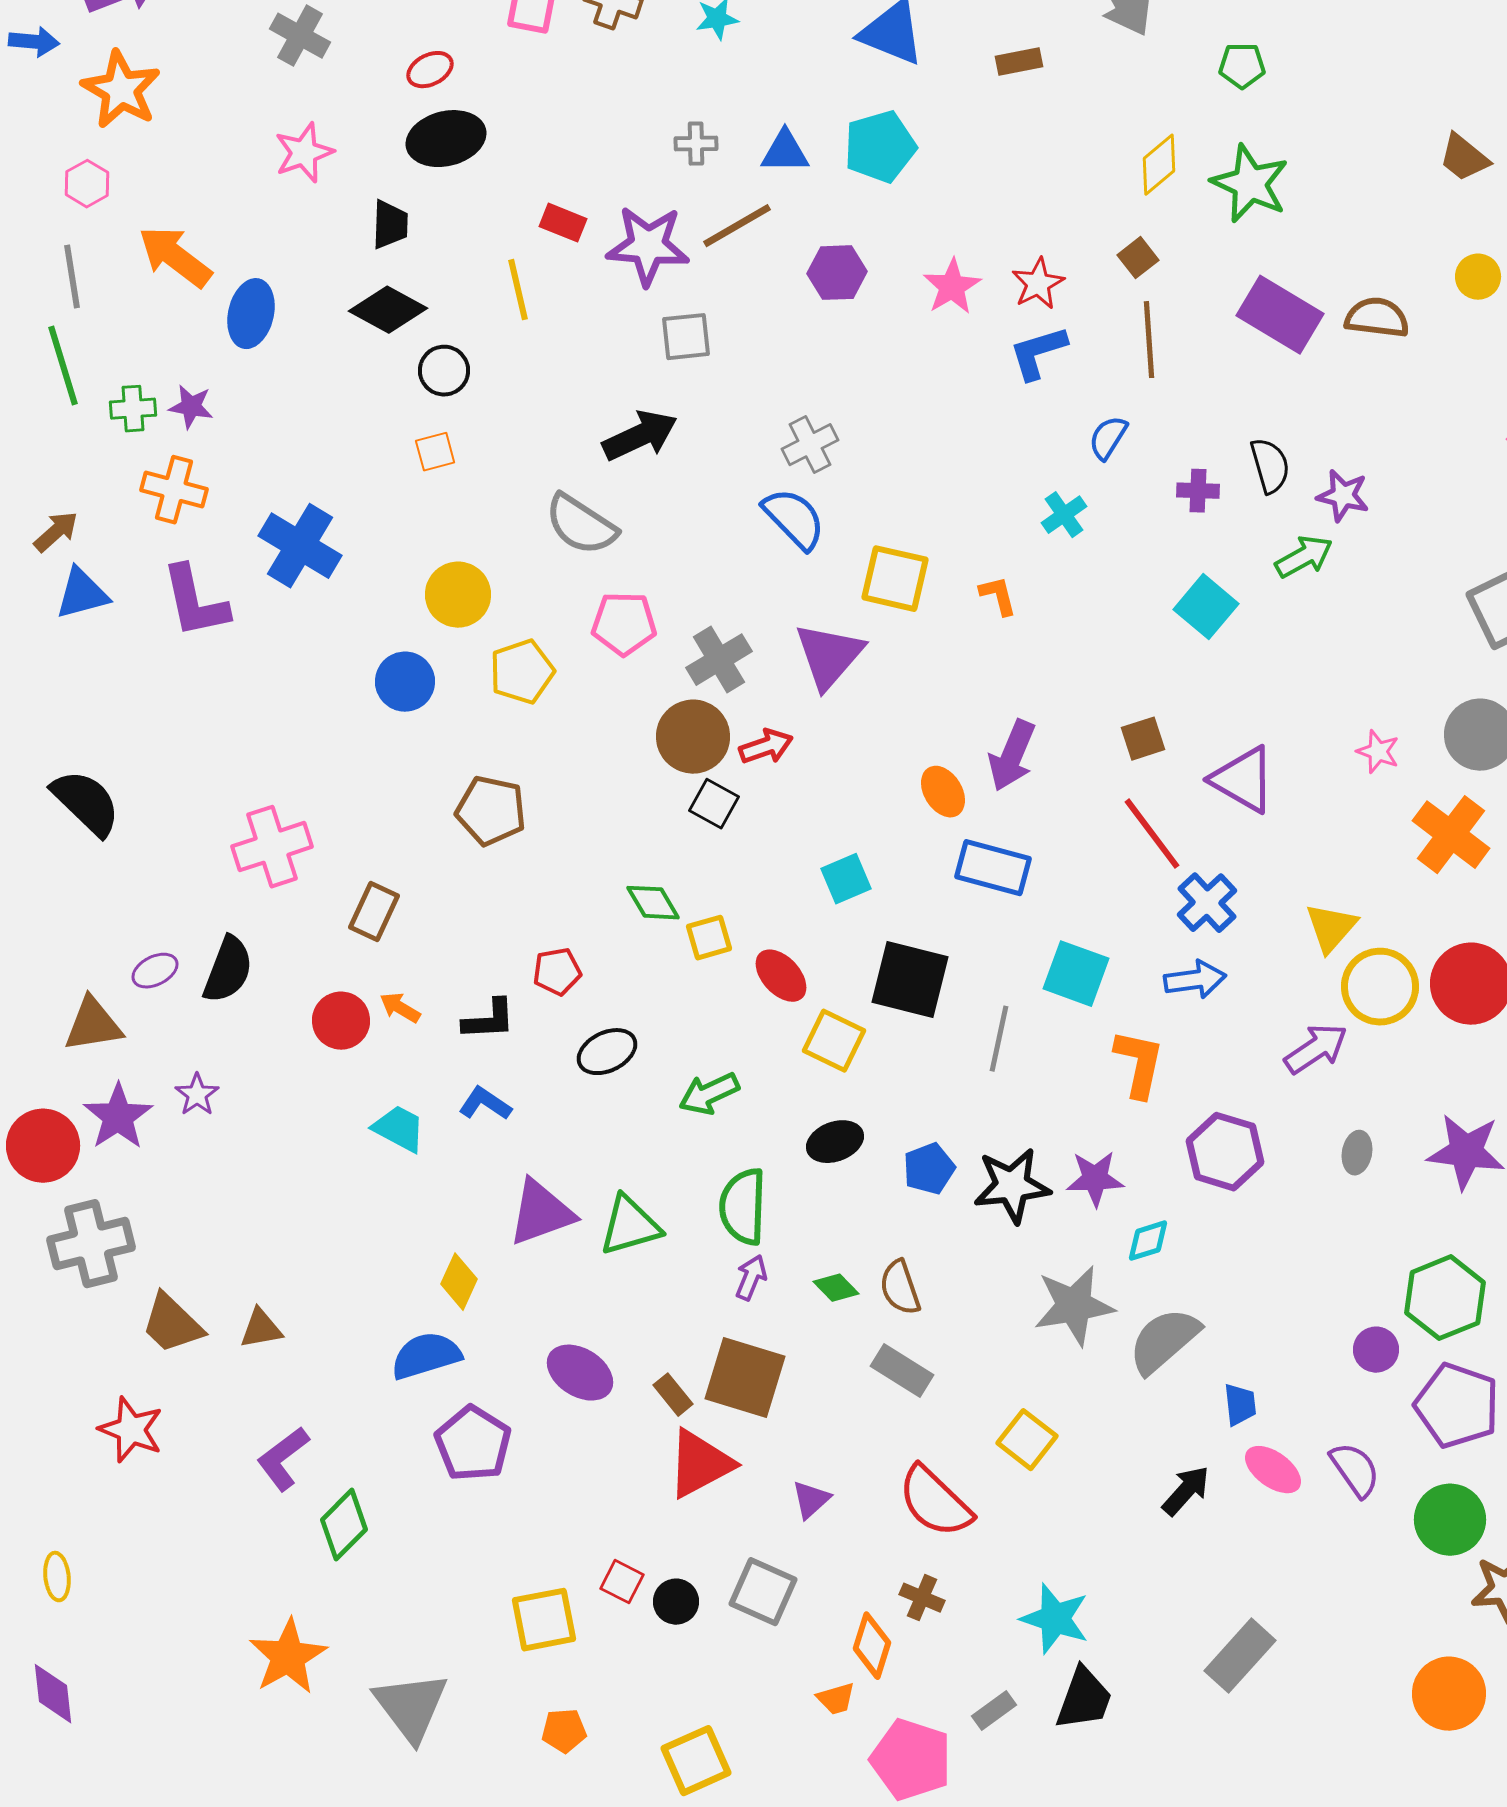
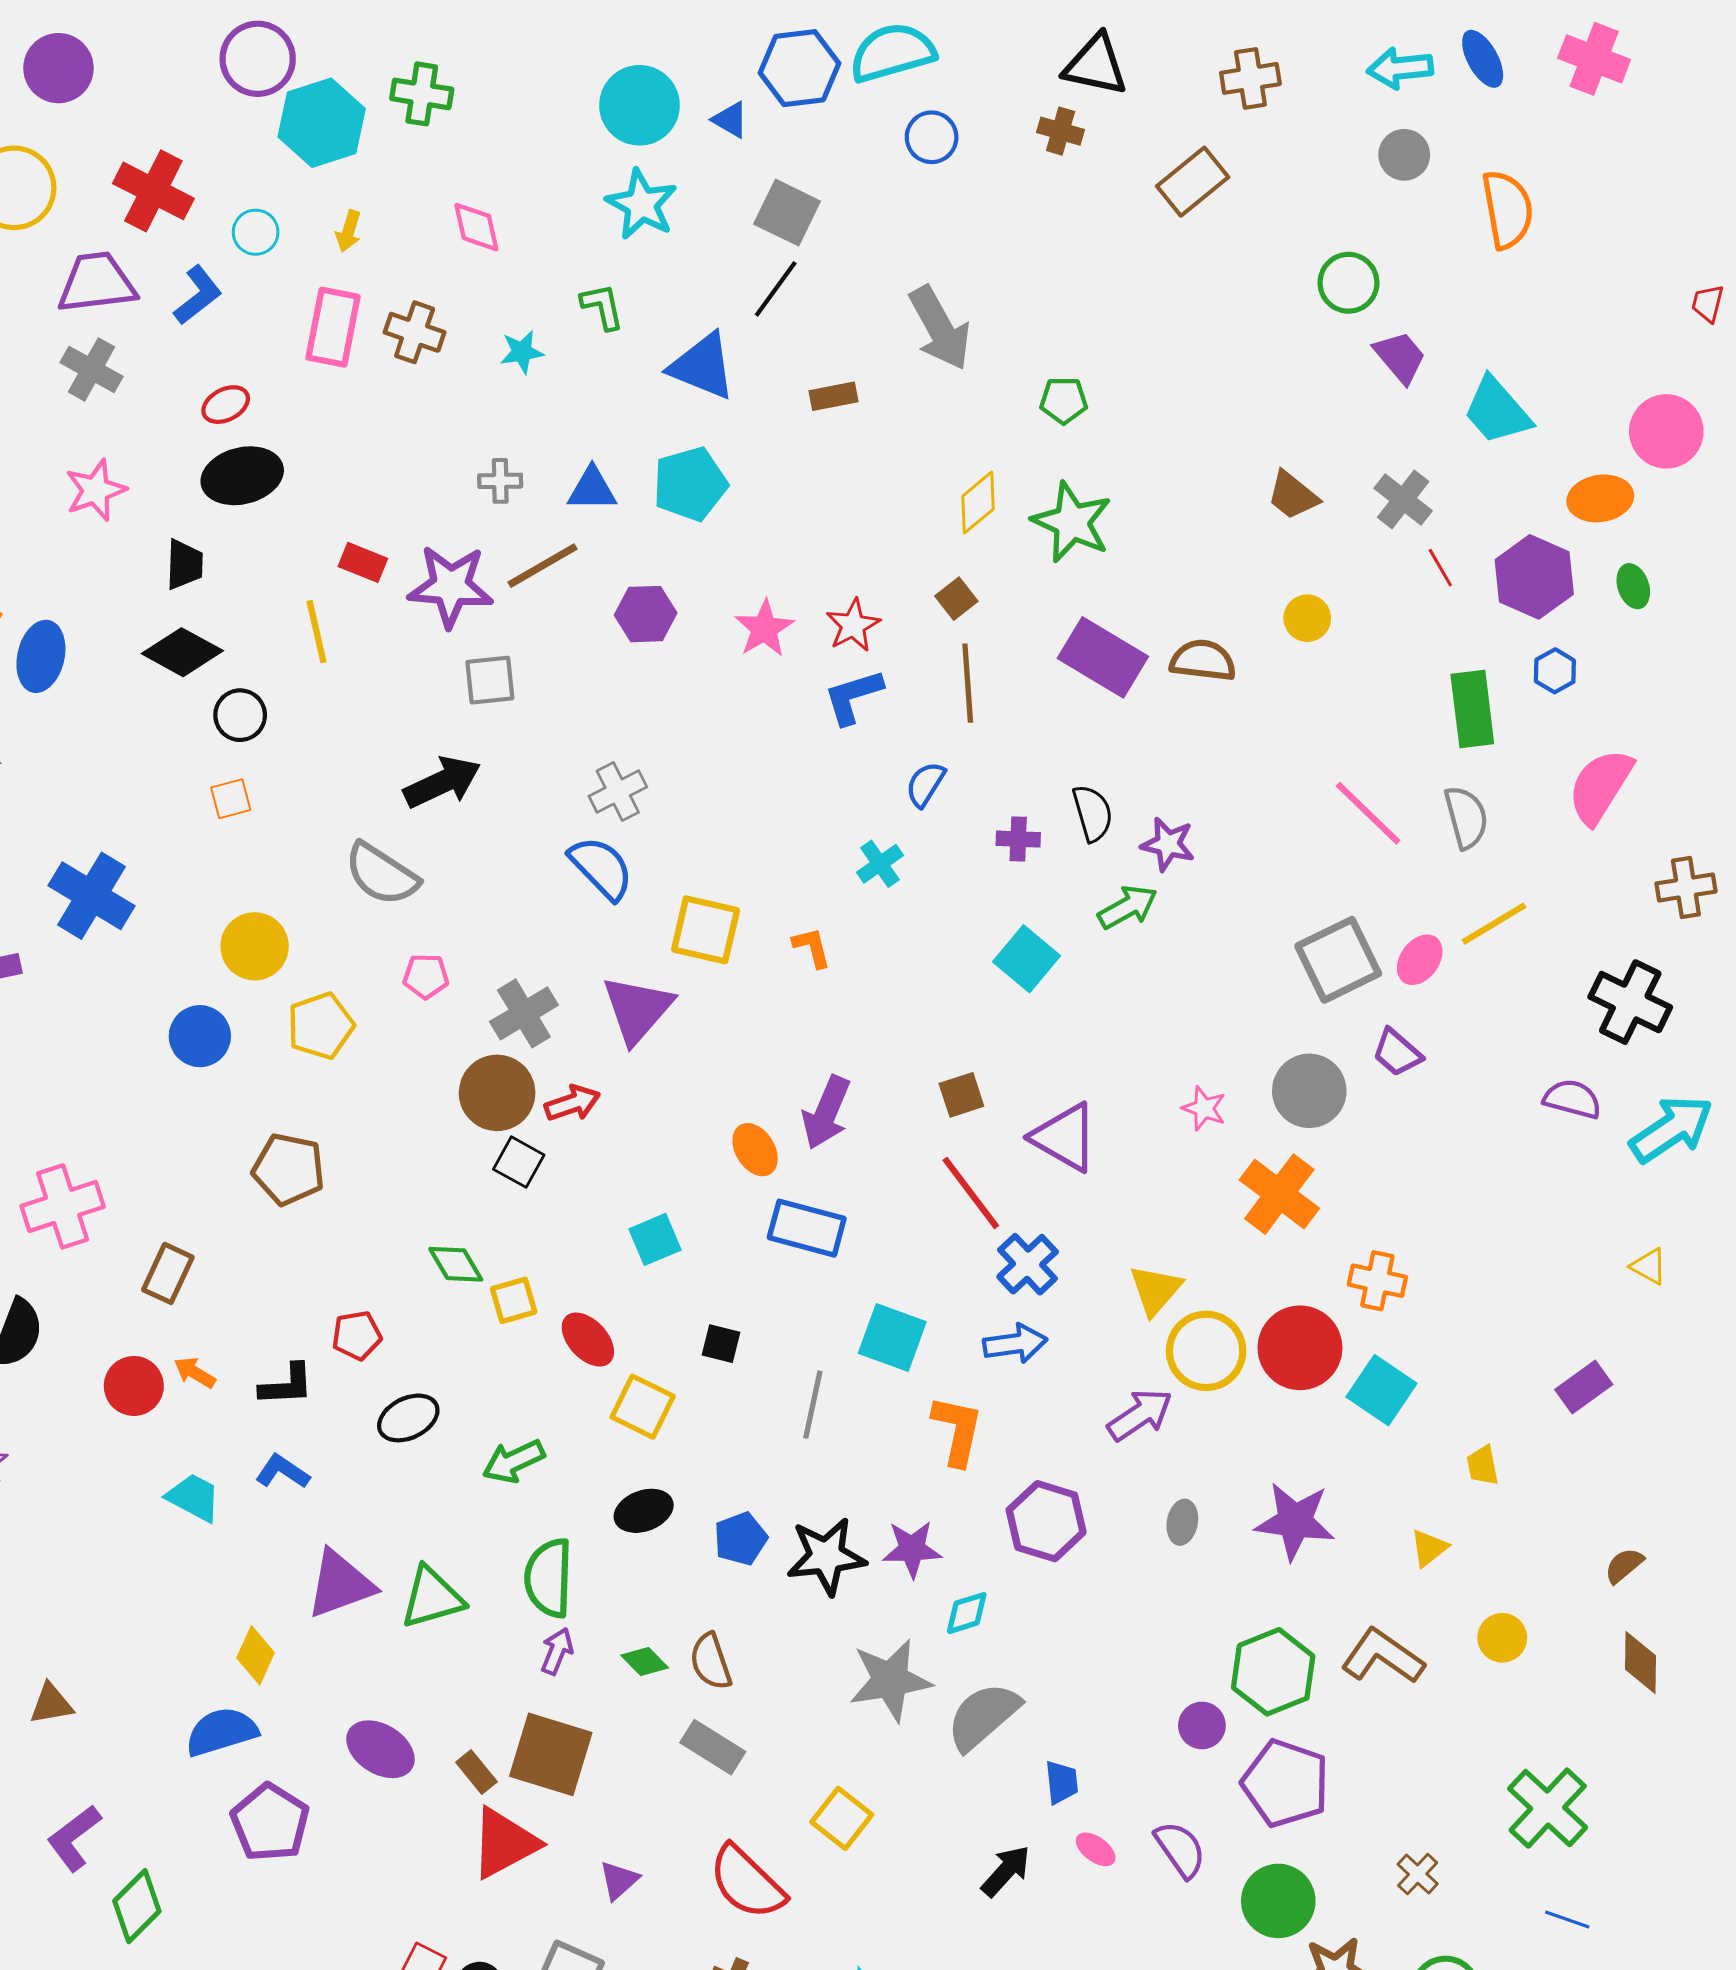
pink pentagon: (624, 624) -> (426, 976), size x0.7
black square: (910, 980) -> (721, 1344), size x0.5
pink ellipse: (1273, 1470) -> (1096, 1849), size x0.7

